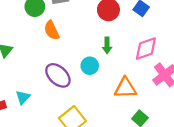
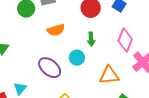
orange semicircle: (52, 30) -> (56, 30), moved, turned -78
pink diamond: (146, 49) -> (125, 40), turned -45

